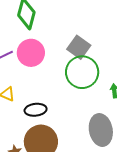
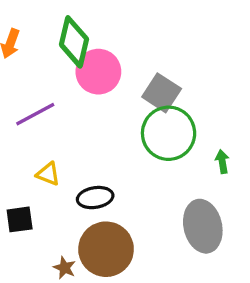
pink circle: (31, 53) -> (98, 72), moved

